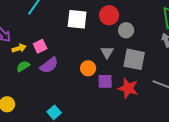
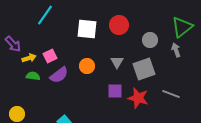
gray circle: (126, 30) -> (150, 40), moved
gray square: (134, 59) -> (144, 69), turned -30
green semicircle: (23, 66) -> (33, 76), turned 40
orange circle: (88, 68) -> (87, 66), moved

